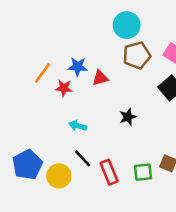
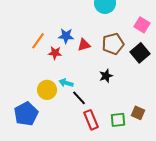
brown pentagon: (137, 55) -> (113, 44), moved
black line: (83, 158) -> (79, 98), moved
yellow circle: (59, 176) -> (47, 90), moved

